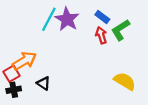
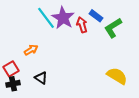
cyan line: (49, 19) -> (46, 18), turned -65
red arrow: (101, 35) -> (82, 25), moved
orange arrow: (24, 61) -> (31, 50), moved, size x0.6

